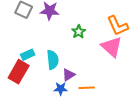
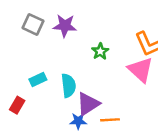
red rectangle: (19, 72) -> (17, 105), moved, size x0.6
purple triangle: (69, 75) -> (88, 104), size x1.5

